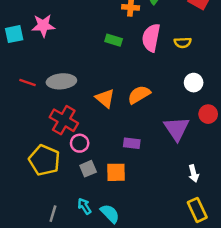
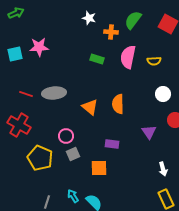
orange semicircle: (139, 95) -> (118, 104), turned -60
red cross: (64, 120) -> (19, 125), moved
purple triangle: (177, 129) -> (149, 132), size x0.7
pink circle: (80, 143) -> (66, 136), moved
gray square: (88, 169) -> (73, 154), moved

